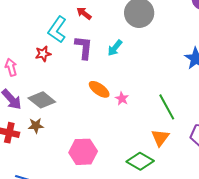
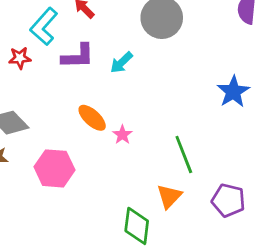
purple L-shape: (84, 47) -> (78, 56), turned 75
pink hexagon: (83, 152) -> (54, 168), moved
green diamond: (140, 161) -> (137, 226), turned 60

